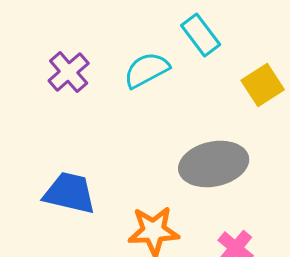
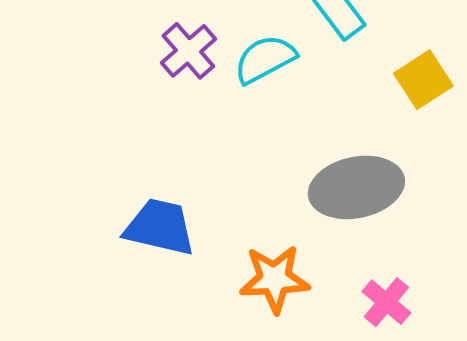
purple cross: (69, 72) -> (188, 51), moved

